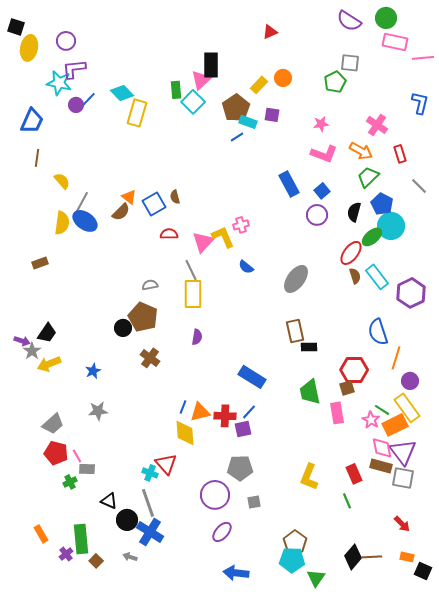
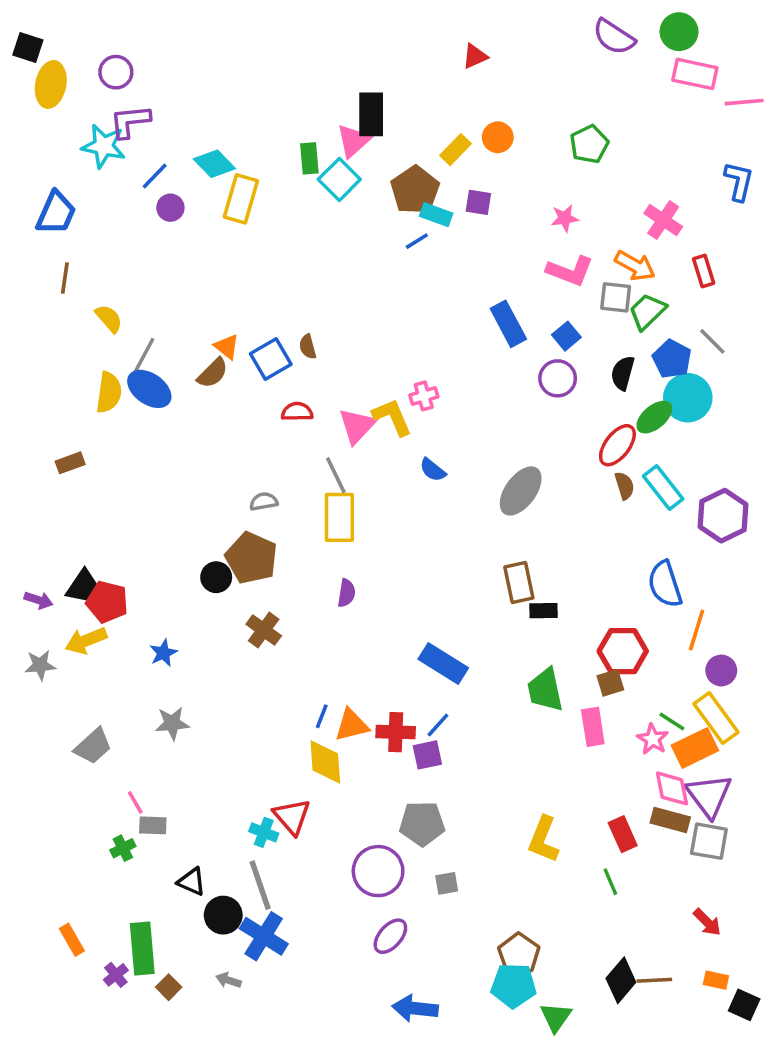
gray square: (350, 63) -> (616, 297), moved
purple circle: (76, 105) -> (170, 208), moved
gray line: (419, 186) -> (712, 341), moved
gray star: (32, 351) -> (40, 665), moved, turned 30
red pentagon: (56, 453) -> (107, 602), moved

